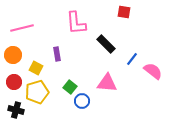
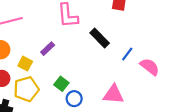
purple rectangle: (57, 54) -> (48, 49), turned 56
pink triangle: (107, 83) -> (113, 94), moved

